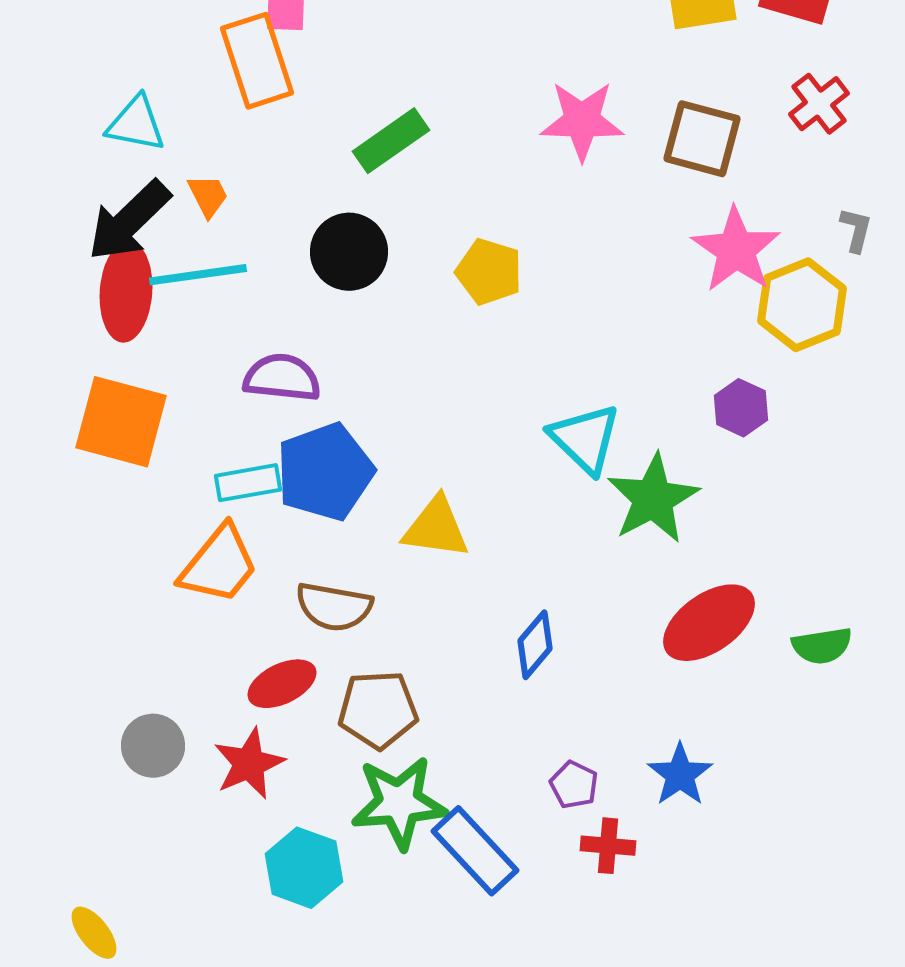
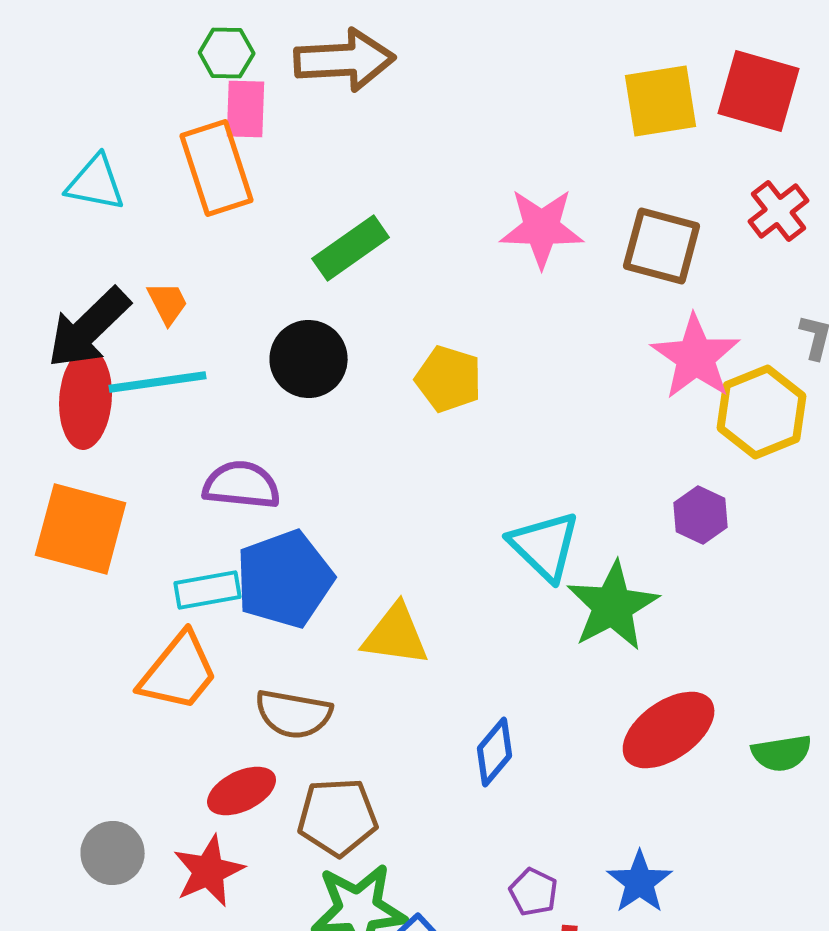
cyan triangle: (136, 124) -> (96, 183), moved

